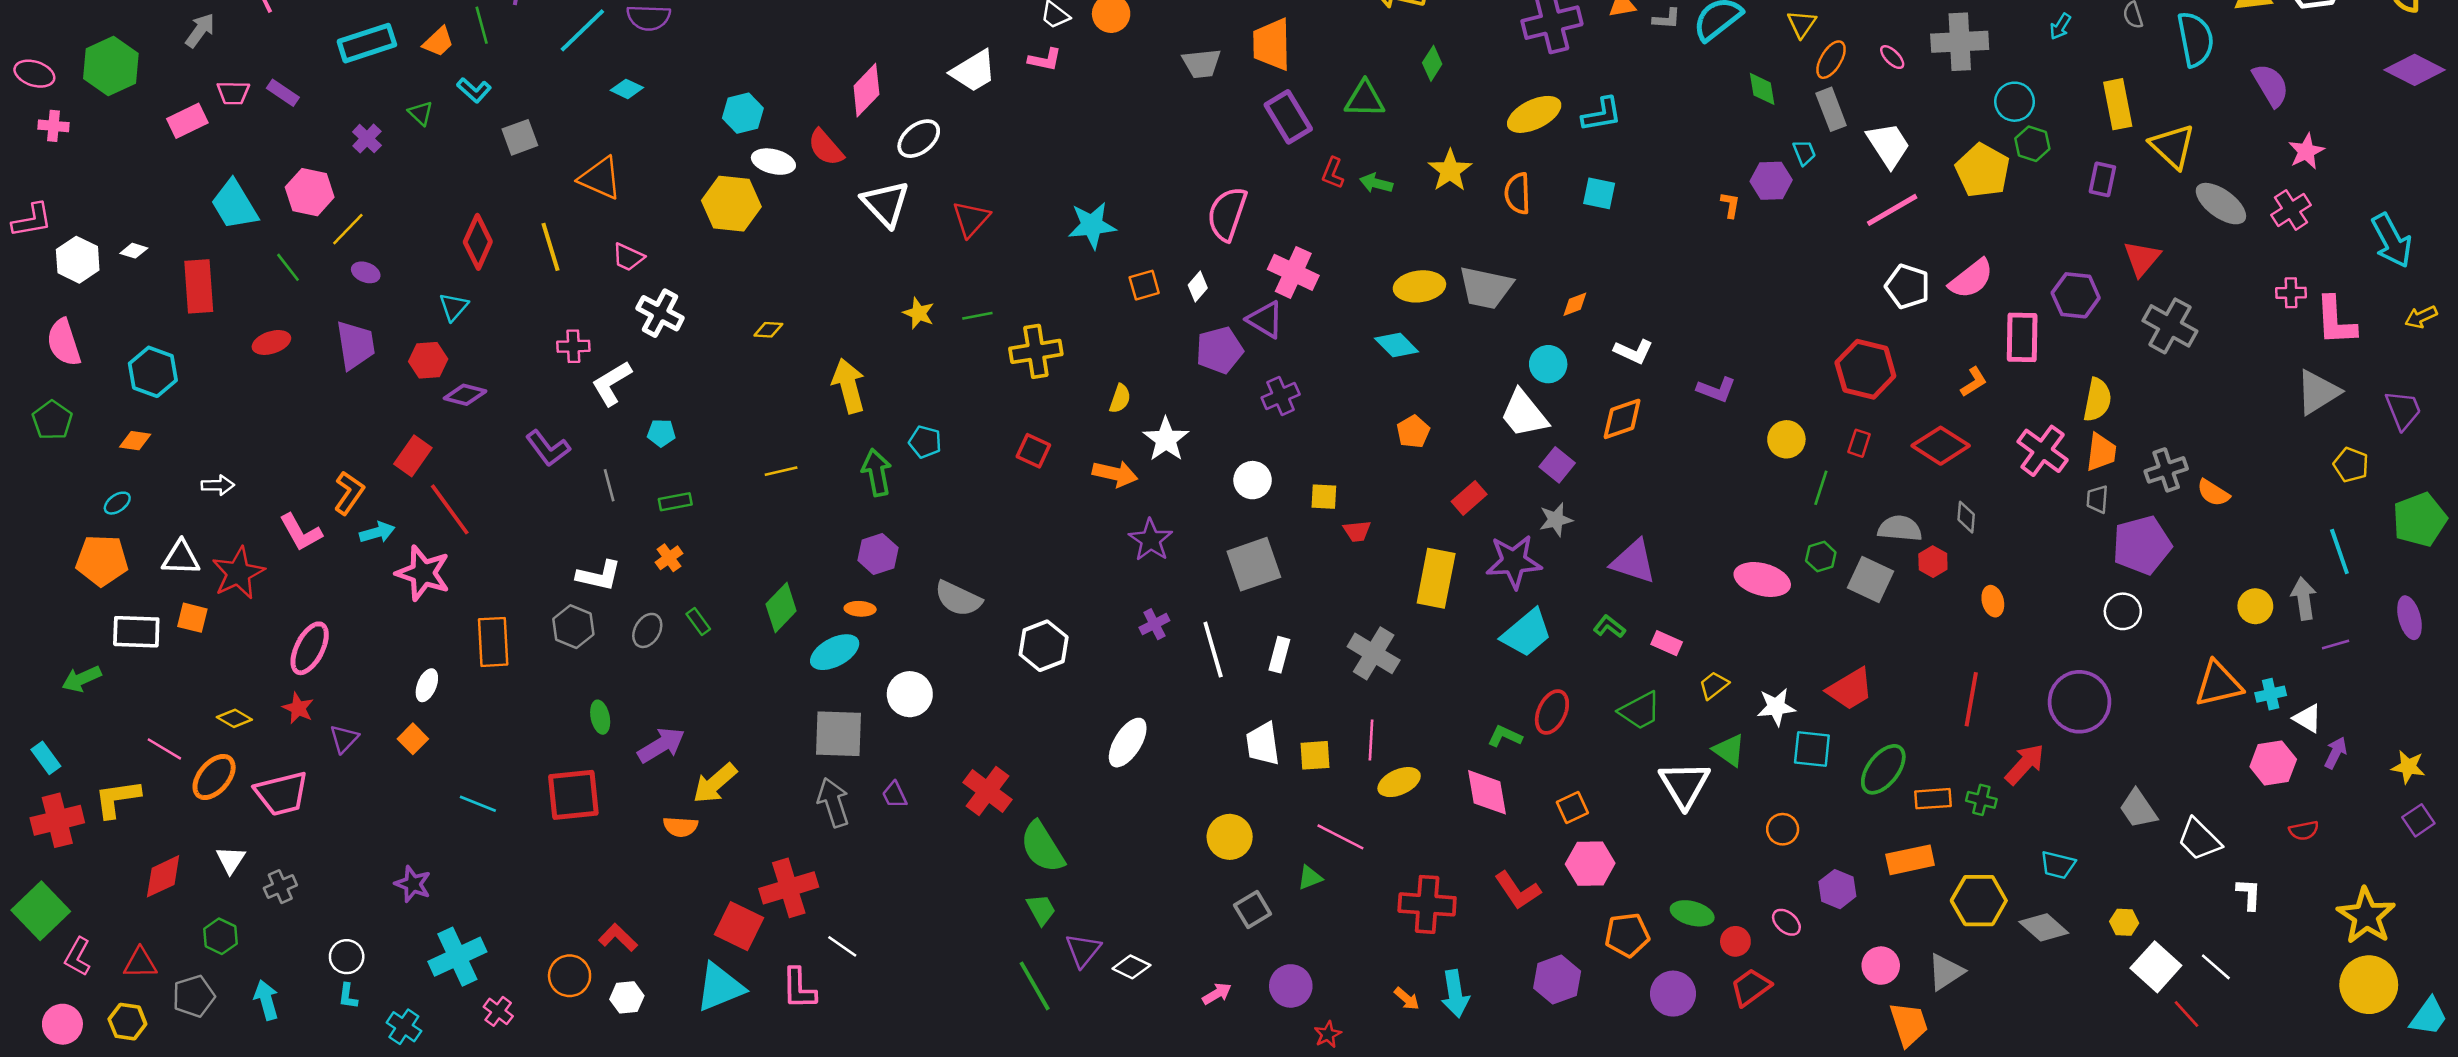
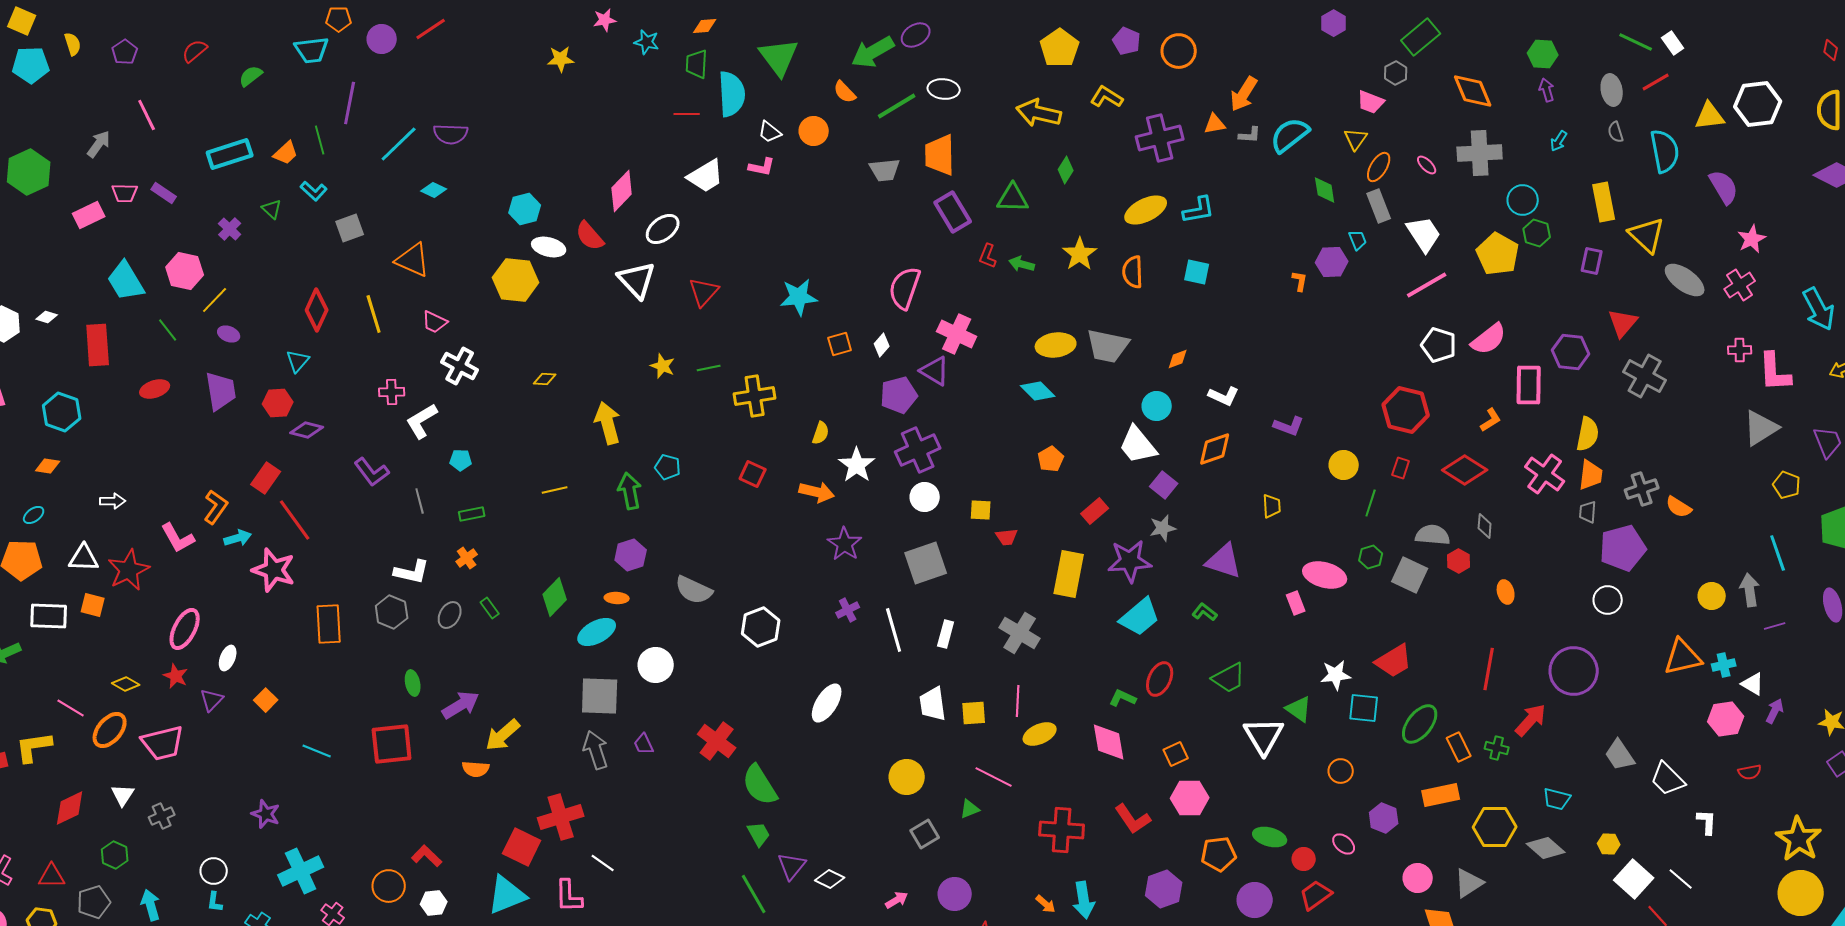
purple cross: (1281, 396) -> (918, 450), moved, size x1.5
pink rectangle: (1667, 643) -> (1296, 603), moved, turned 45
white ellipse: (427, 685) -> (228, 658), moved
yellow trapezoid: (1714, 685) -> (1272, 506), moved, turned 125
orange rectangle: (1933, 799) -> (1459, 747), turned 68

